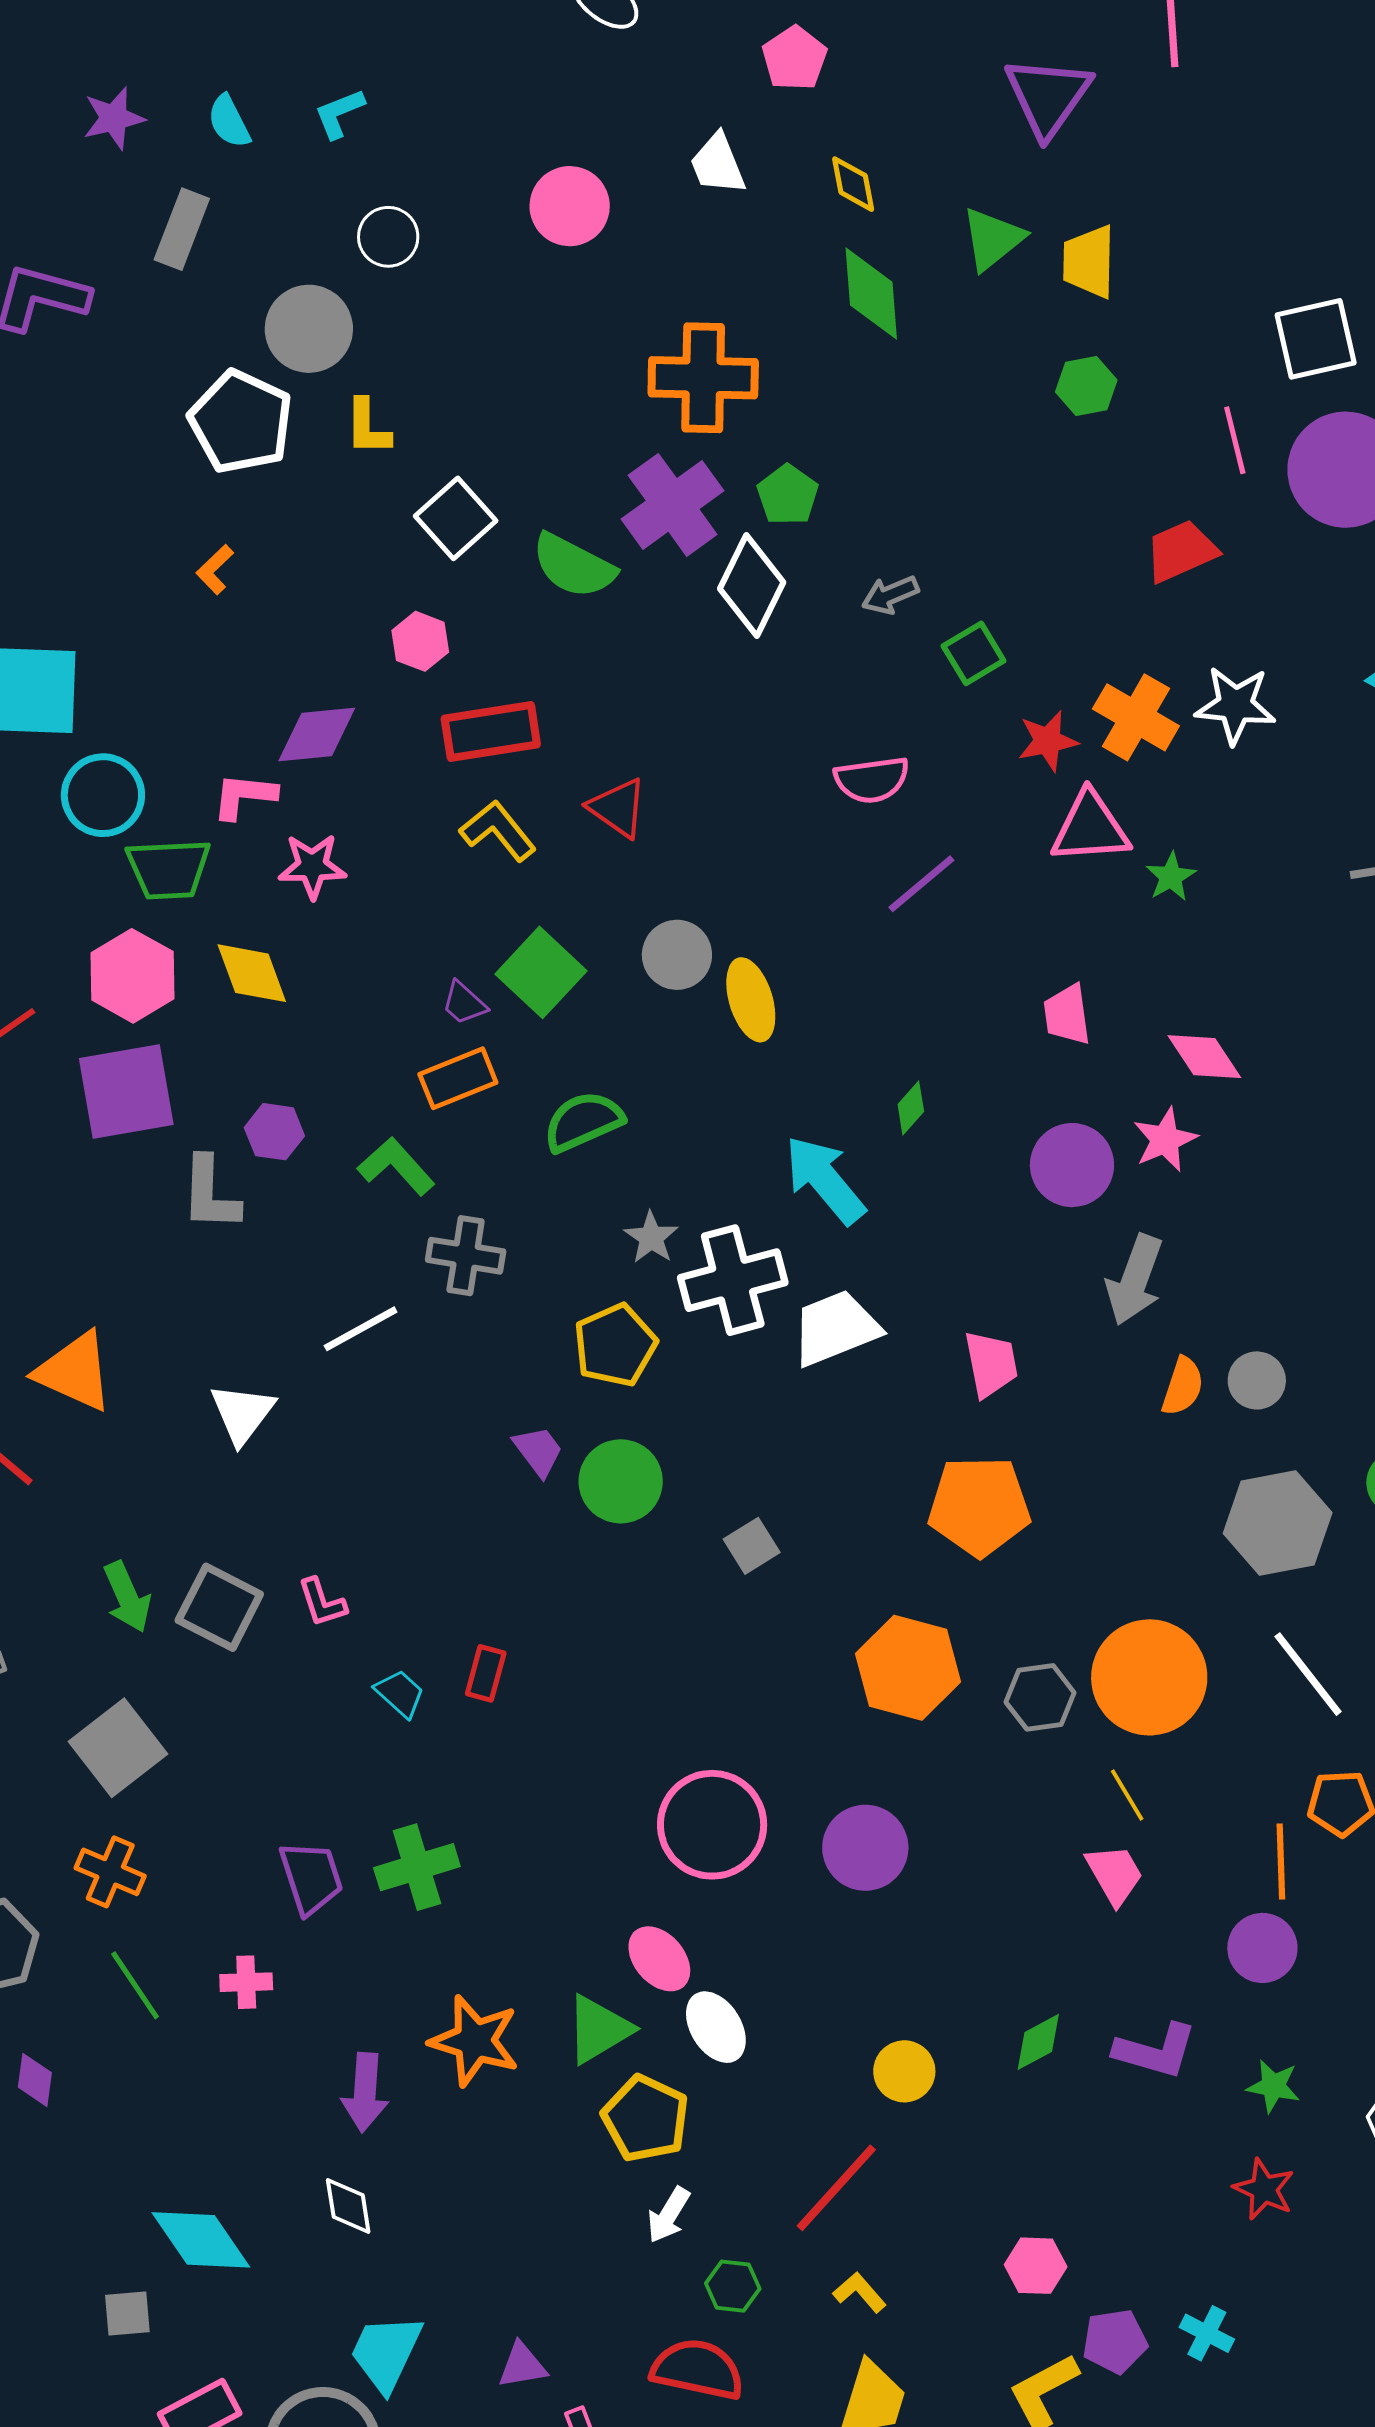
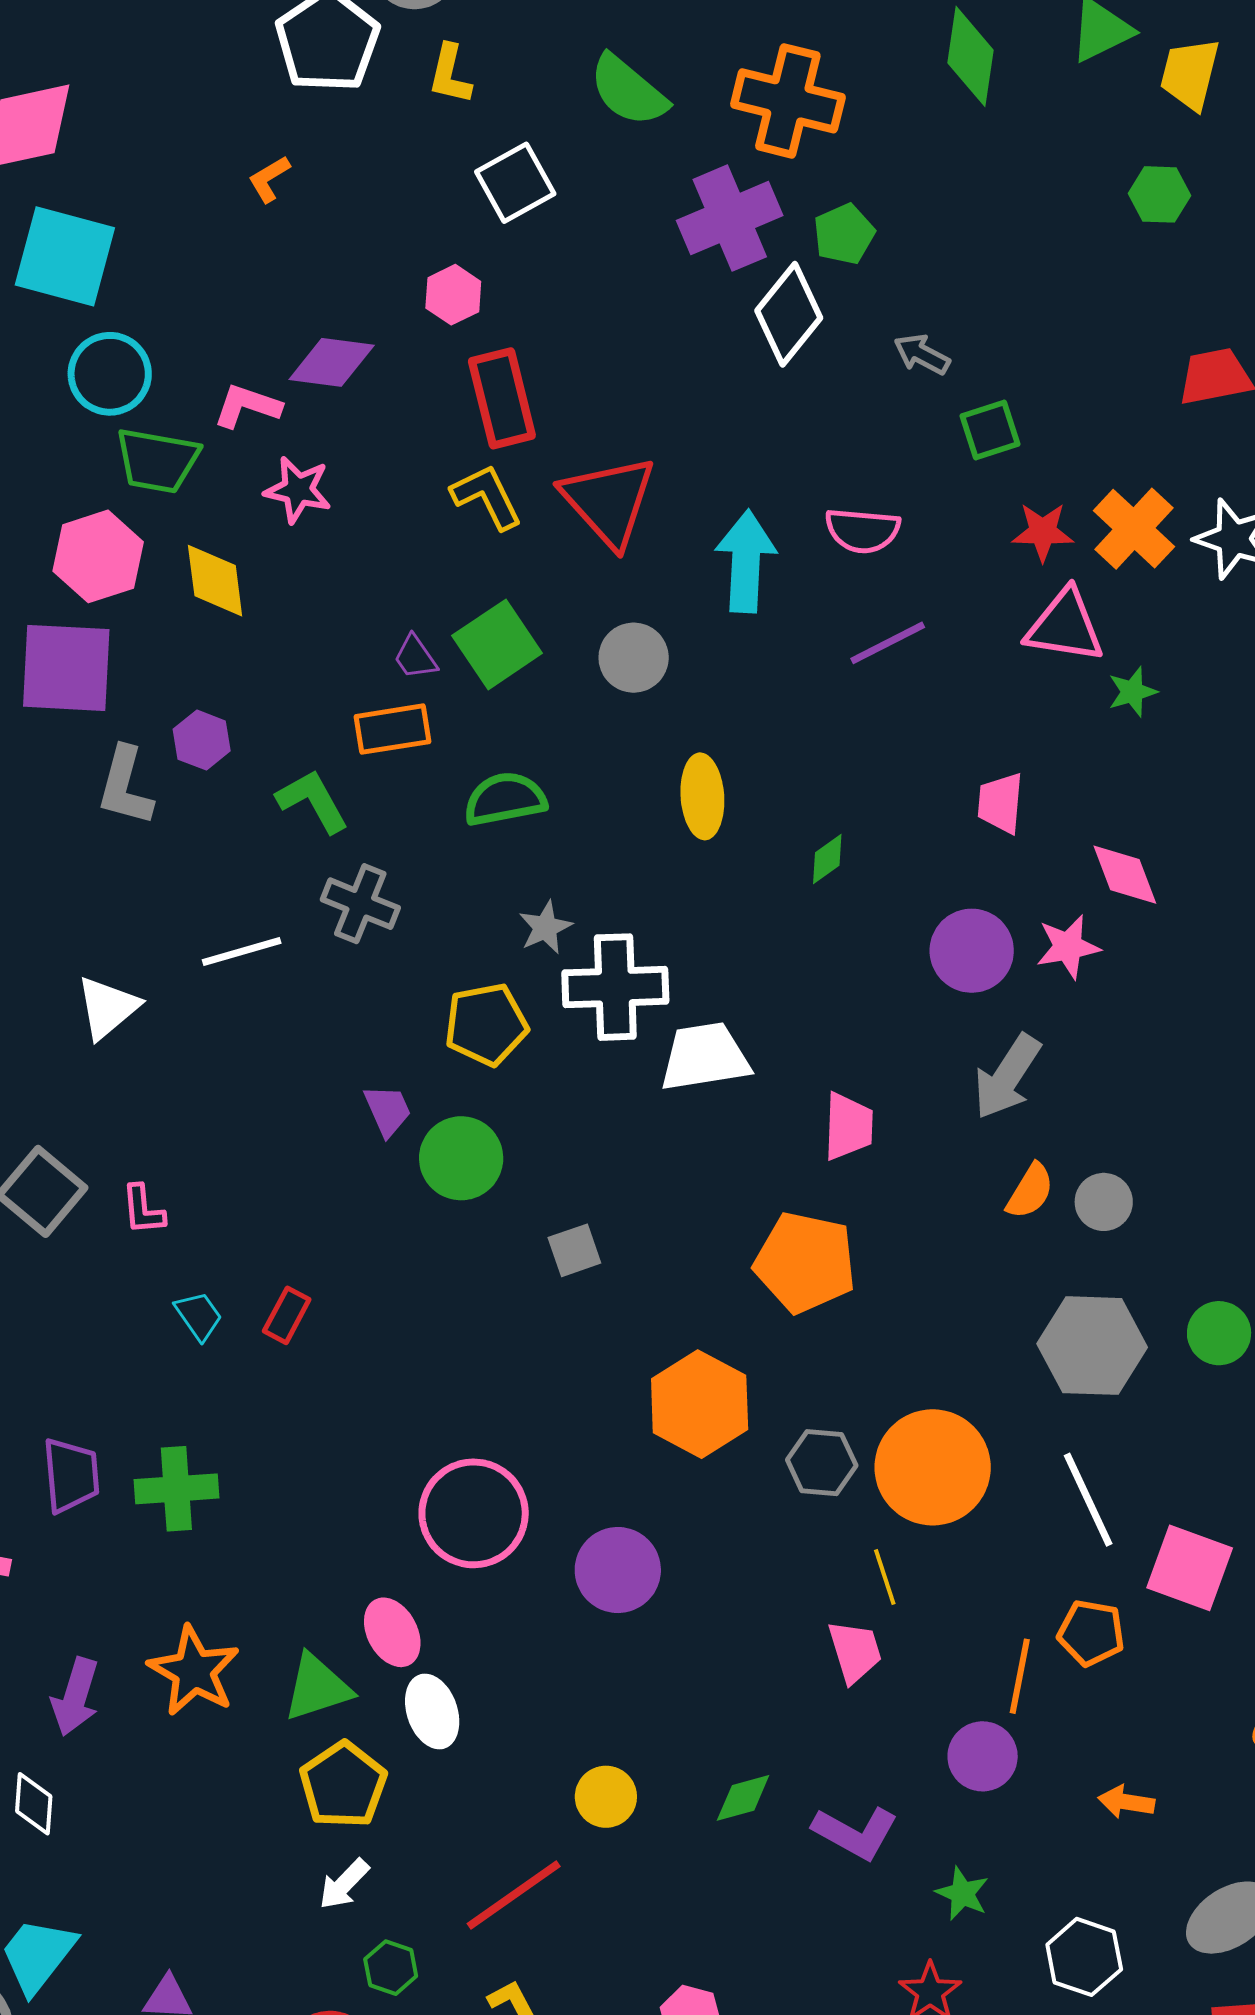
green semicircle: (574, 566) -> (628, 91), moved
gray arrow: (890, 595) -> (922, 354), turned 38
red rectangle: (491, 732) -> (502, 398), turned 72
red triangle: (618, 808) -> (609, 501), size x1.6
yellow ellipse: (751, 1000) -> (702, 796), moved
cyan arrow: (825, 1180) -> (746, 561), moved, turned 30

